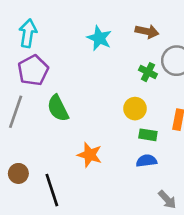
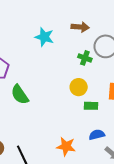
orange star: (90, 155) -> (66, 146), moved
blue semicircle: (146, 161) -> (97, 135), moved

